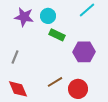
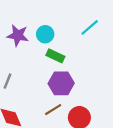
purple hexagon: (84, 52) -> (61, 83), moved

